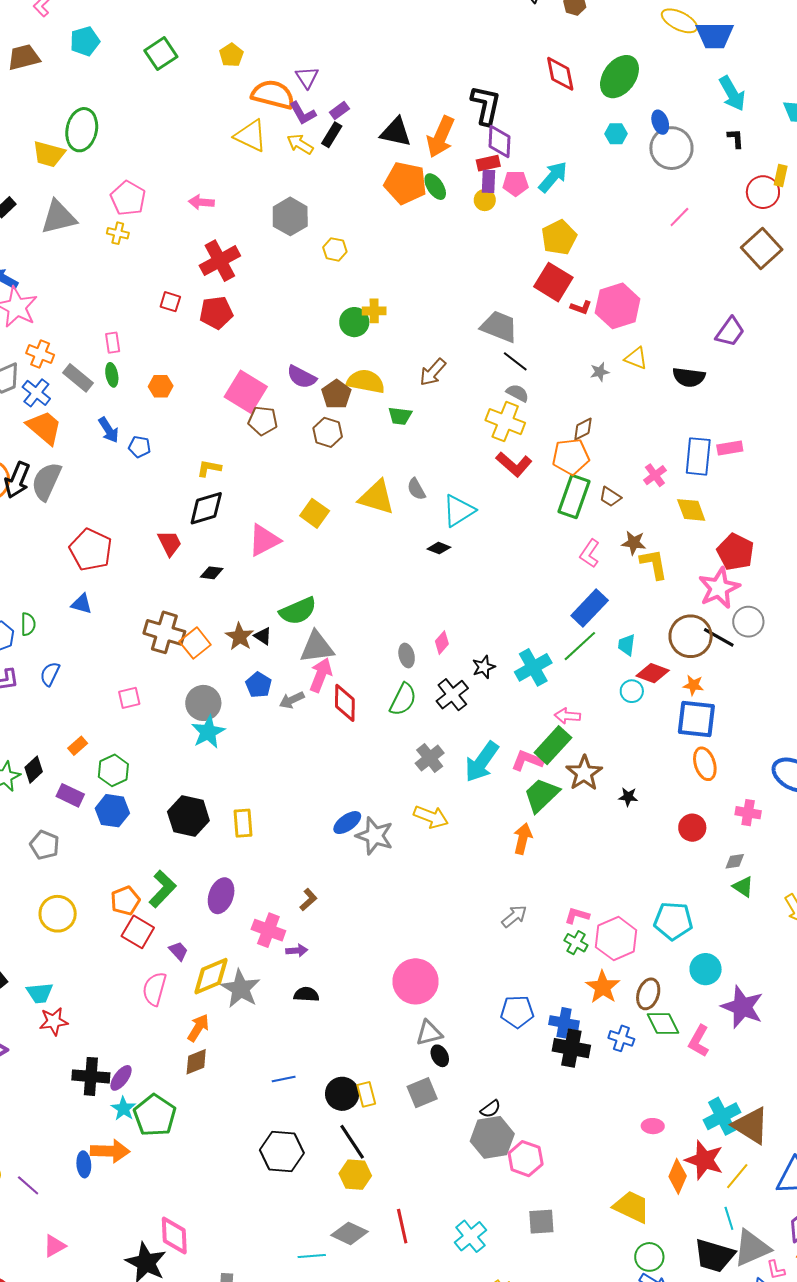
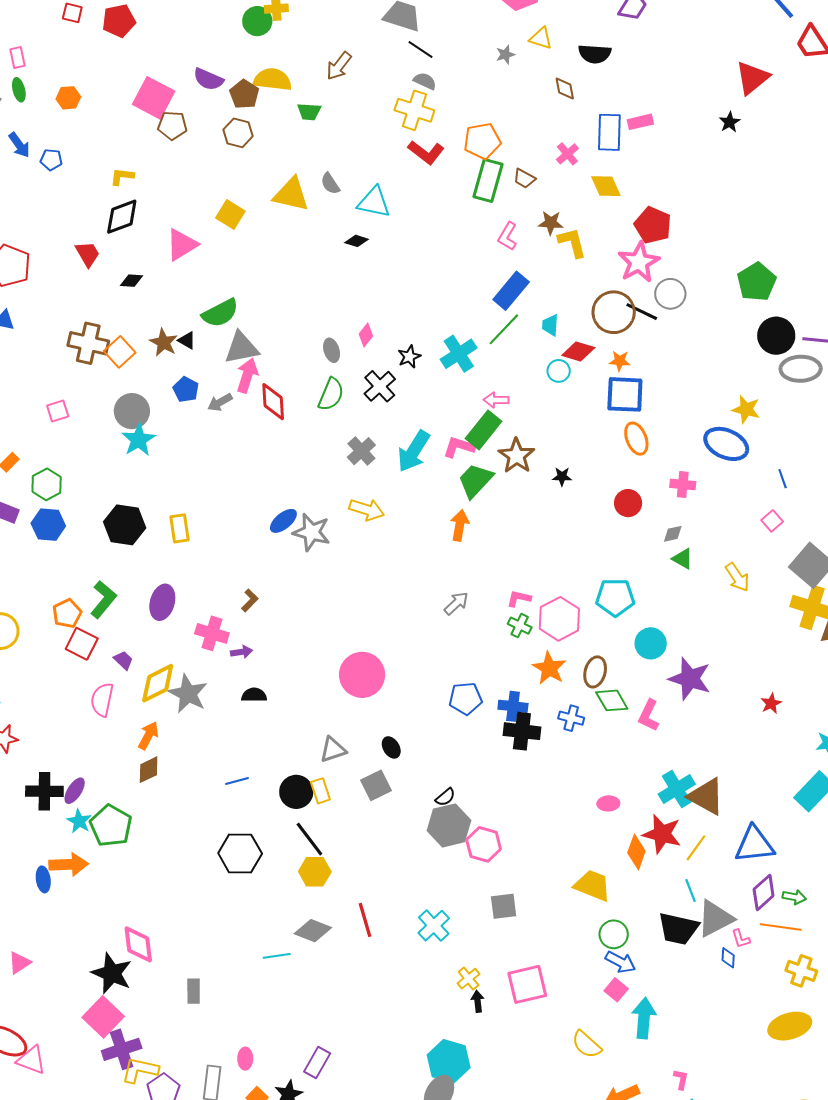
brown diamond: (583, 429) -> (565, 88), moved, turned -70
cyan triangle: (459, 511) -> (374, 202), turned 48
gray triangle: (429, 1033) -> (333, 750), moved

